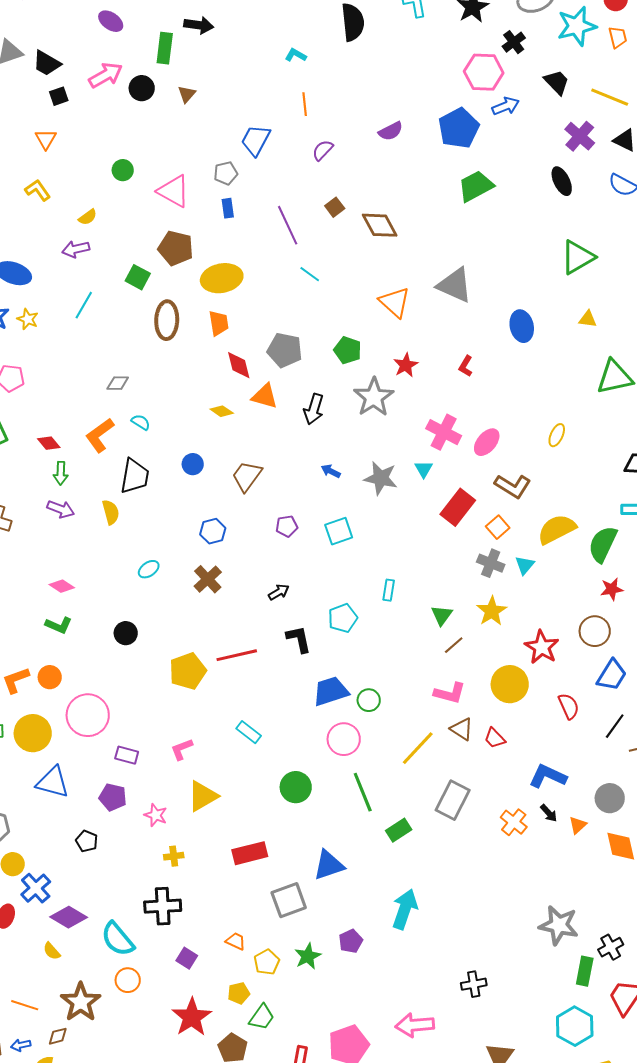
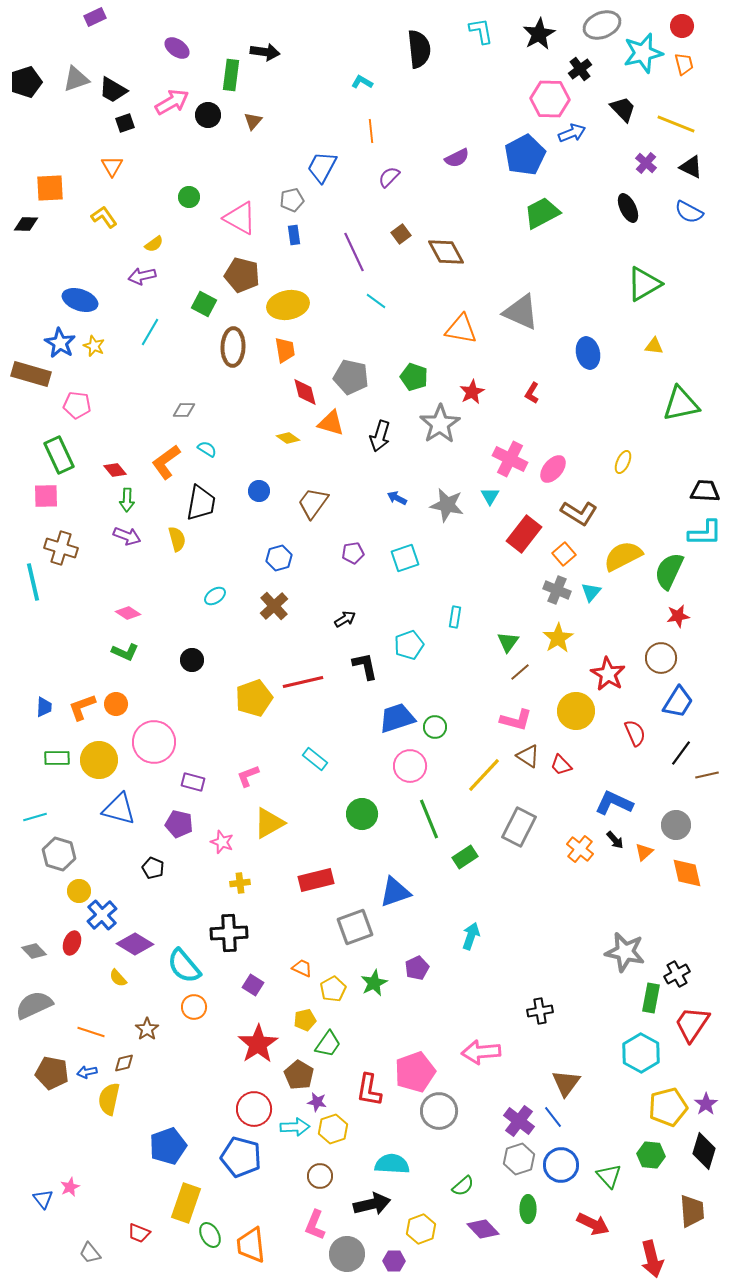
purple cross: (580, 136) -> (646, 163), size x0.7
orange triangle: (395, 302) -> (461, 329), turned -32
cyan arrow: (405, 909) -> (471, 936), size x0.7
brown star: (81, 1002) -> (147, 1029), size x0.6

